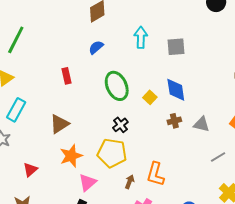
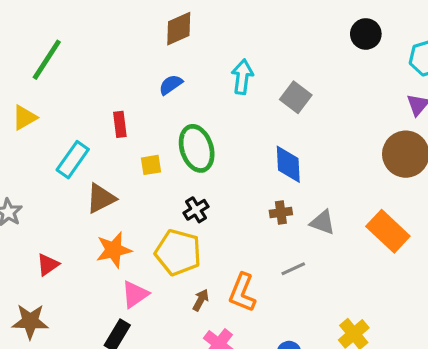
gray square: (176, 47) -> (296, 97), turned 36
yellow square: (150, 97) -> (151, 165), moved, turned 32
cyan rectangle: (16, 110) -> (73, 160), moved
gray line: (218, 157) -> (293, 269), moved

